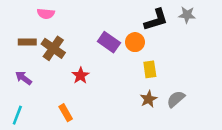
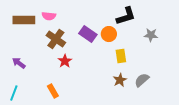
pink semicircle: (46, 14) -> (49, 16), moved
gray star: (187, 15) -> (151, 35), moved
brown rectangle: (27, 42) -> (24, 20), moved, size x1.5
brown cross: (53, 48) -> (56, 39), moved

